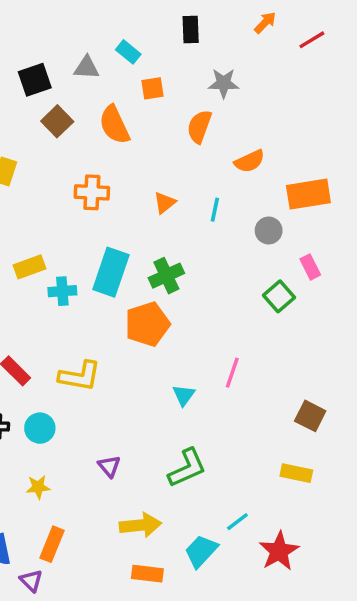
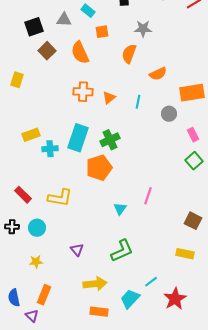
orange cross: (92, 192) -> (83, 92), moved
green square: (279, 296) -> (194, 161), moved

